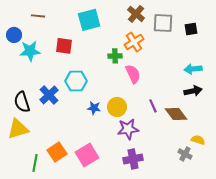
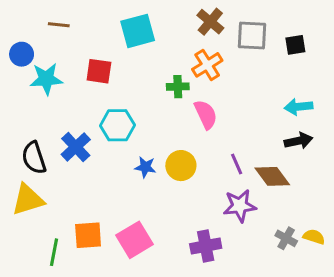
purple star: (128, 129) -> (240, 206), moved
yellow semicircle: (198, 140) -> (314, 237), moved
orange square: (57, 152) -> (88, 235), turned 30

